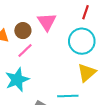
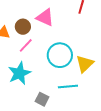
pink triangle: (47, 22) -> (45, 17), turned -30
cyan circle: (82, 41) -> (60, 55), moved

